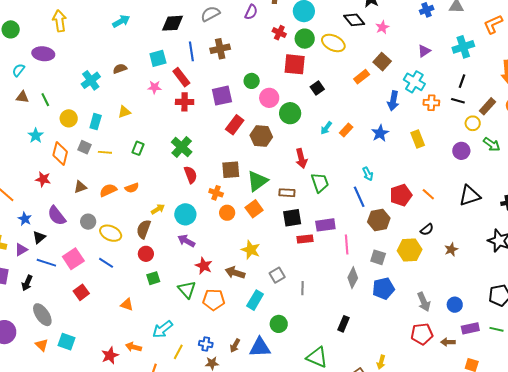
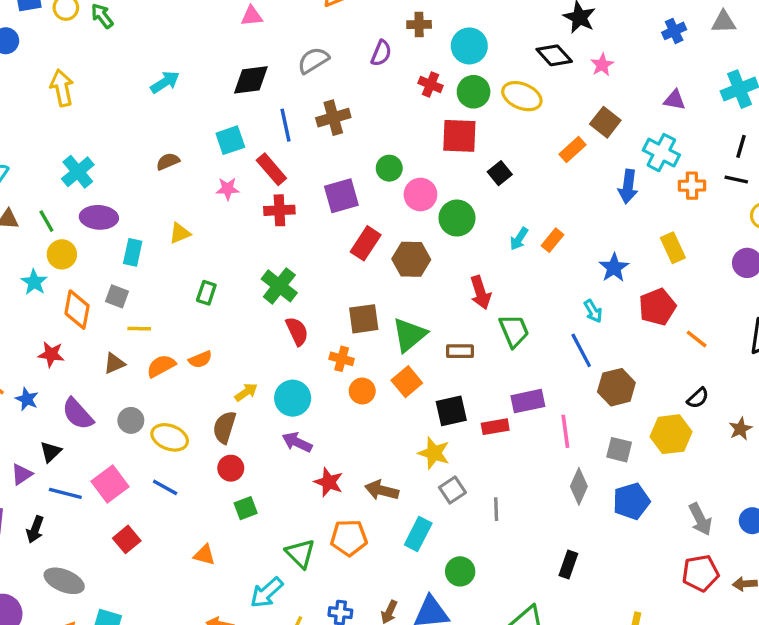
purple triangle: (424, 51) -> (675, 100), turned 48
purple ellipse: (43, 54) -> (99, 217), moved
cyan cross: (91, 80) -> (78, 172), moved
yellow circle: (69, 118) -> (62, 254), moved
blue star: (380, 133) -> (614, 268), moved
yellow line: (105, 152) -> (139, 329), moved
red pentagon: (401, 195) -> (657, 307), moved
black square: (292, 218) -> (451, 411), moved
blue star: (25, 219) -> (27, 399), moved
yellow star: (251, 250) -> (434, 453), moved
green triangle: (187, 289) -> (300, 554), moved
gray ellipse: (42, 315) -> (64, 581), turned -30

